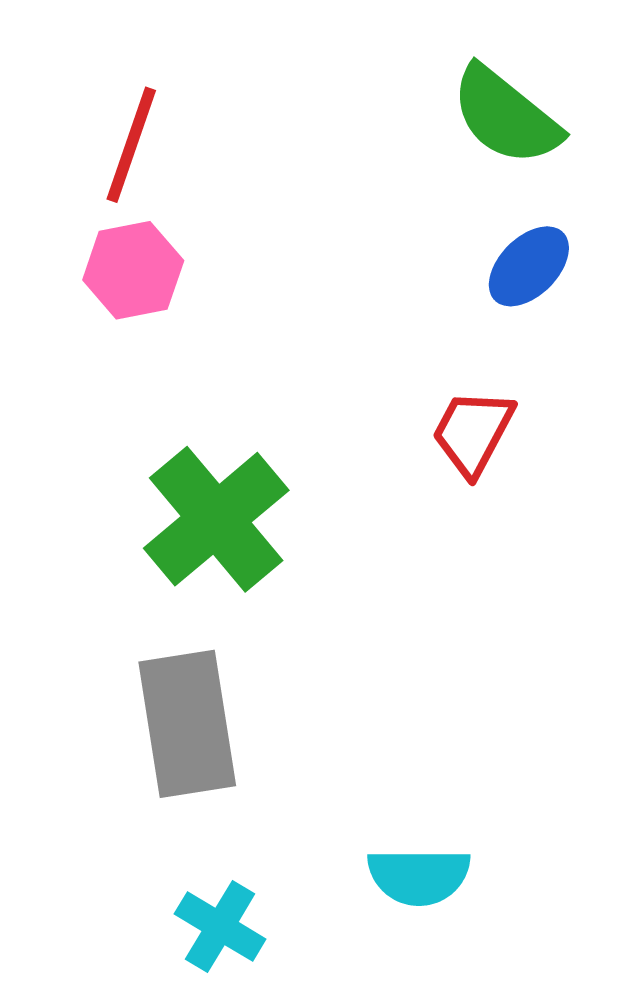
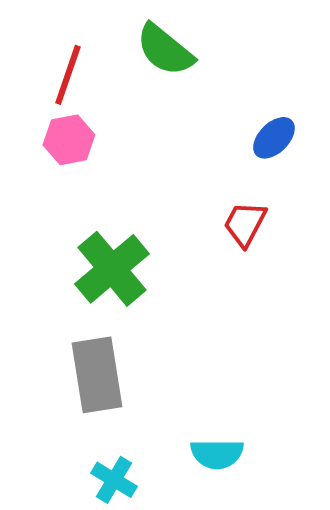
green semicircle: (506, 116) -> (165, 50), moved

